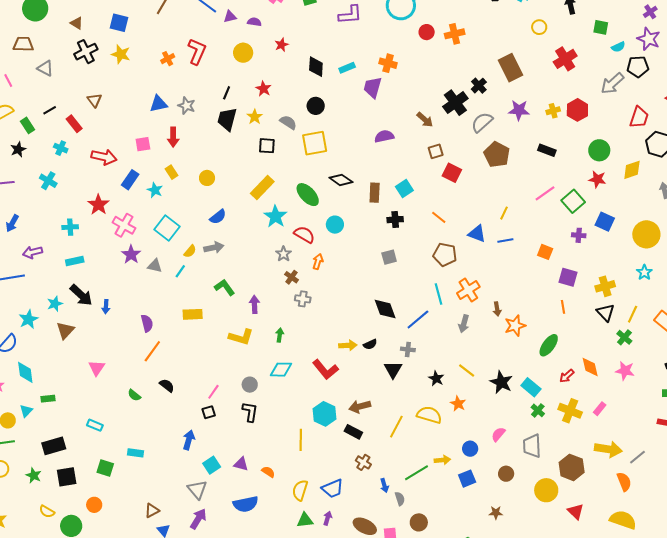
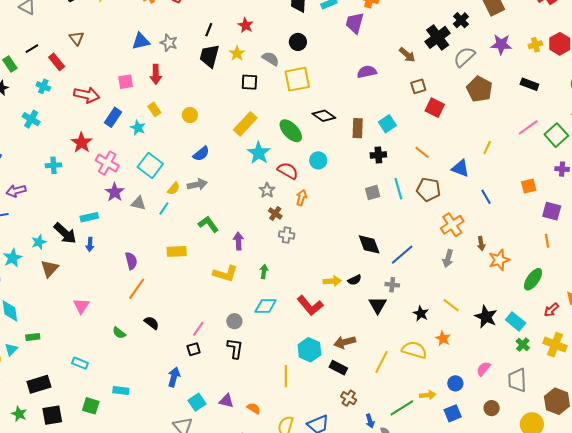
blue line: (505, 241) -> (486, 197), moved, turned 70
orange square: (545, 252) -> (529, 186), turned -35
cyan rectangle: (75, 261) -> (89, 217), moved
cyan line: (439, 294) -> (398, 189), moved

